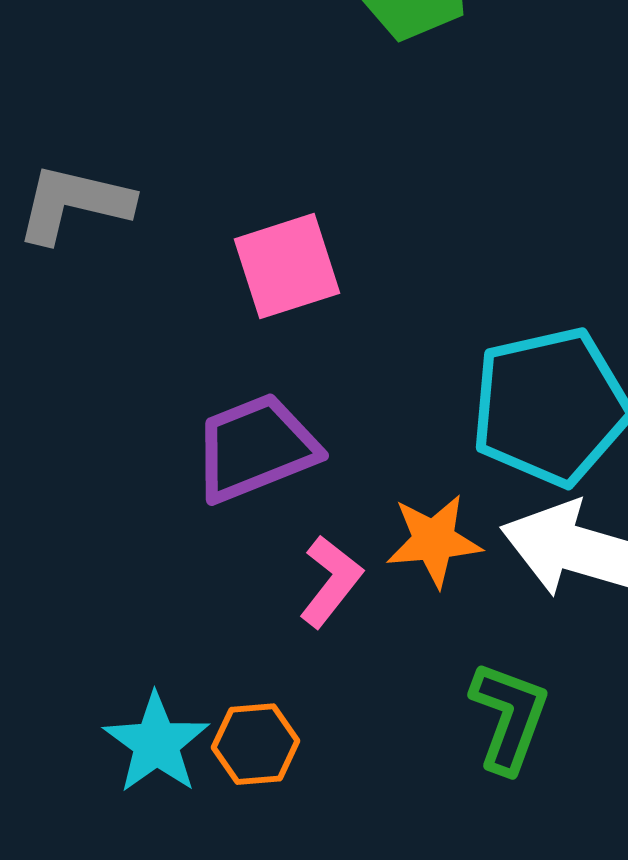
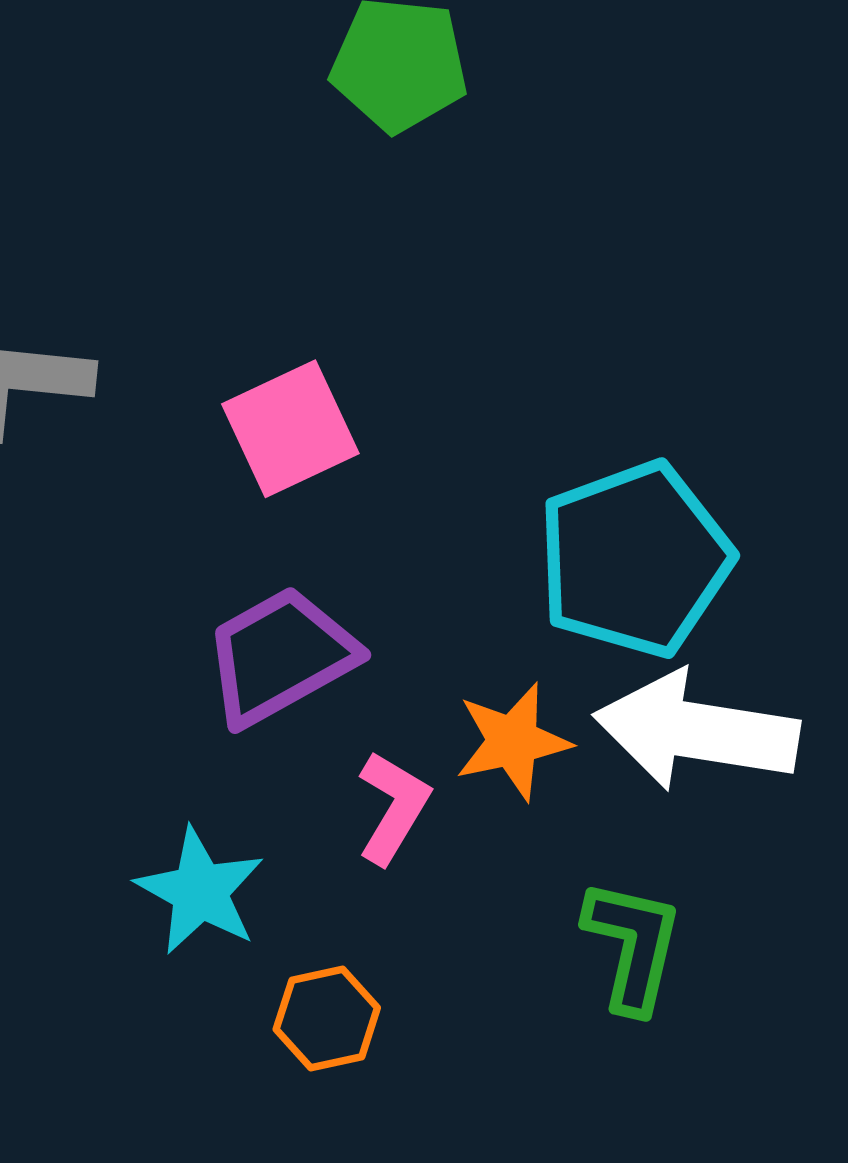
cyan star: (156, 743) -> (200, 891), moved

